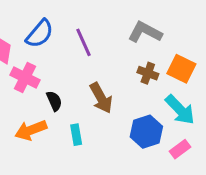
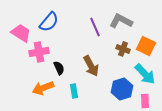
purple line: (83, 42) -> (95, 27), moved
pink cross: (25, 78) -> (39, 52), turned -36
pink rectangle: (180, 149) -> (145, 101), turned -56

